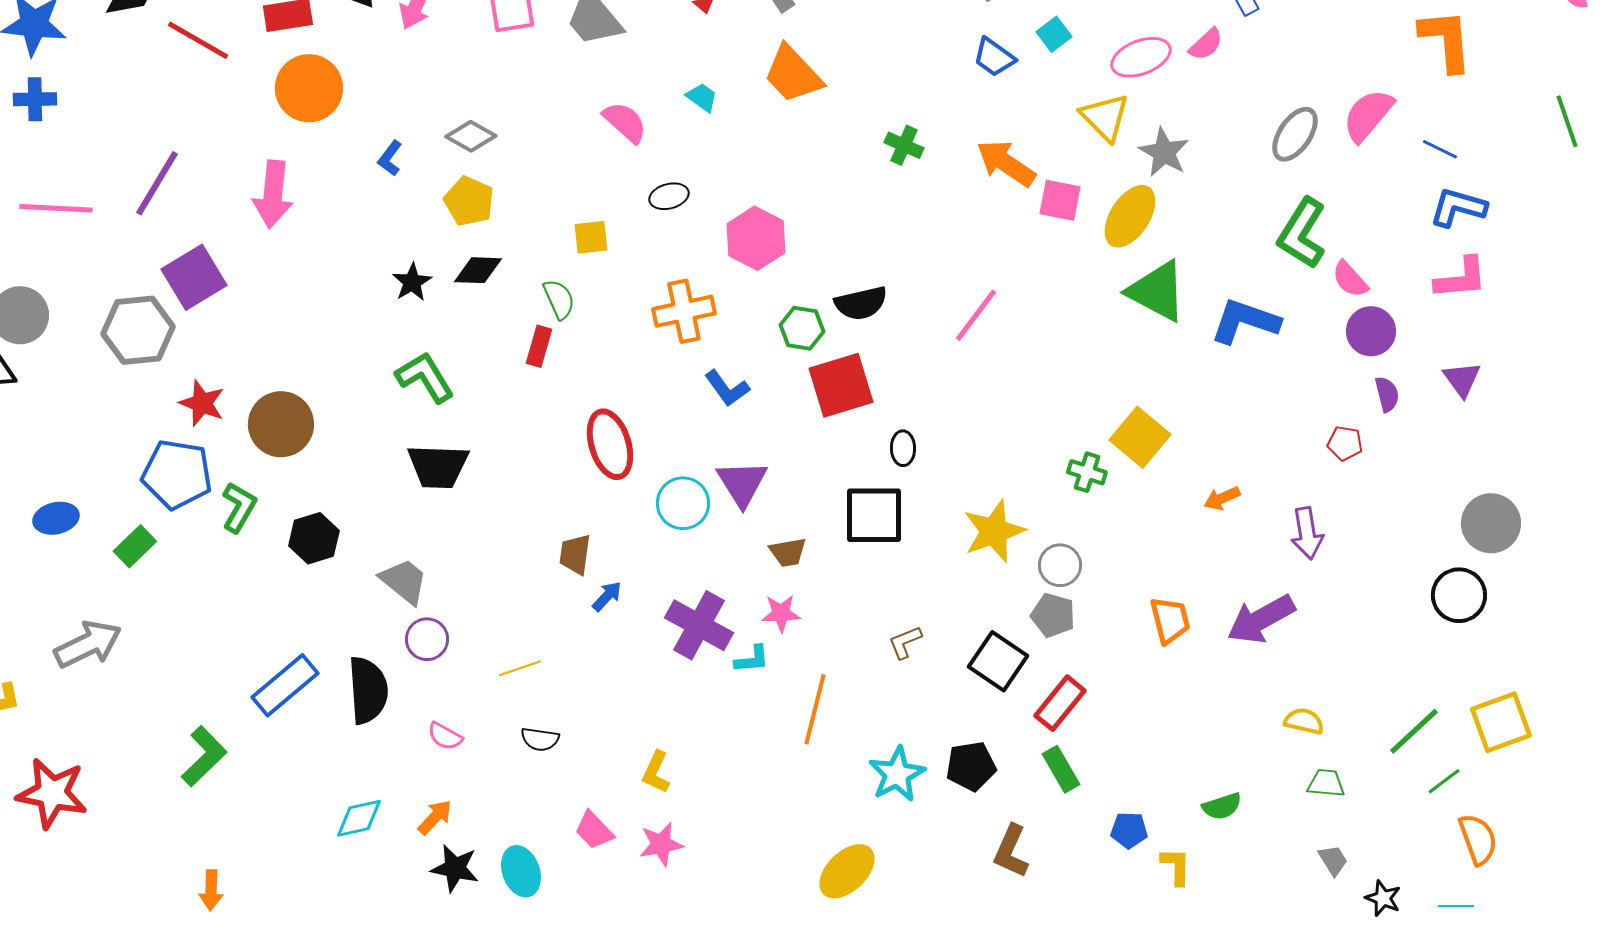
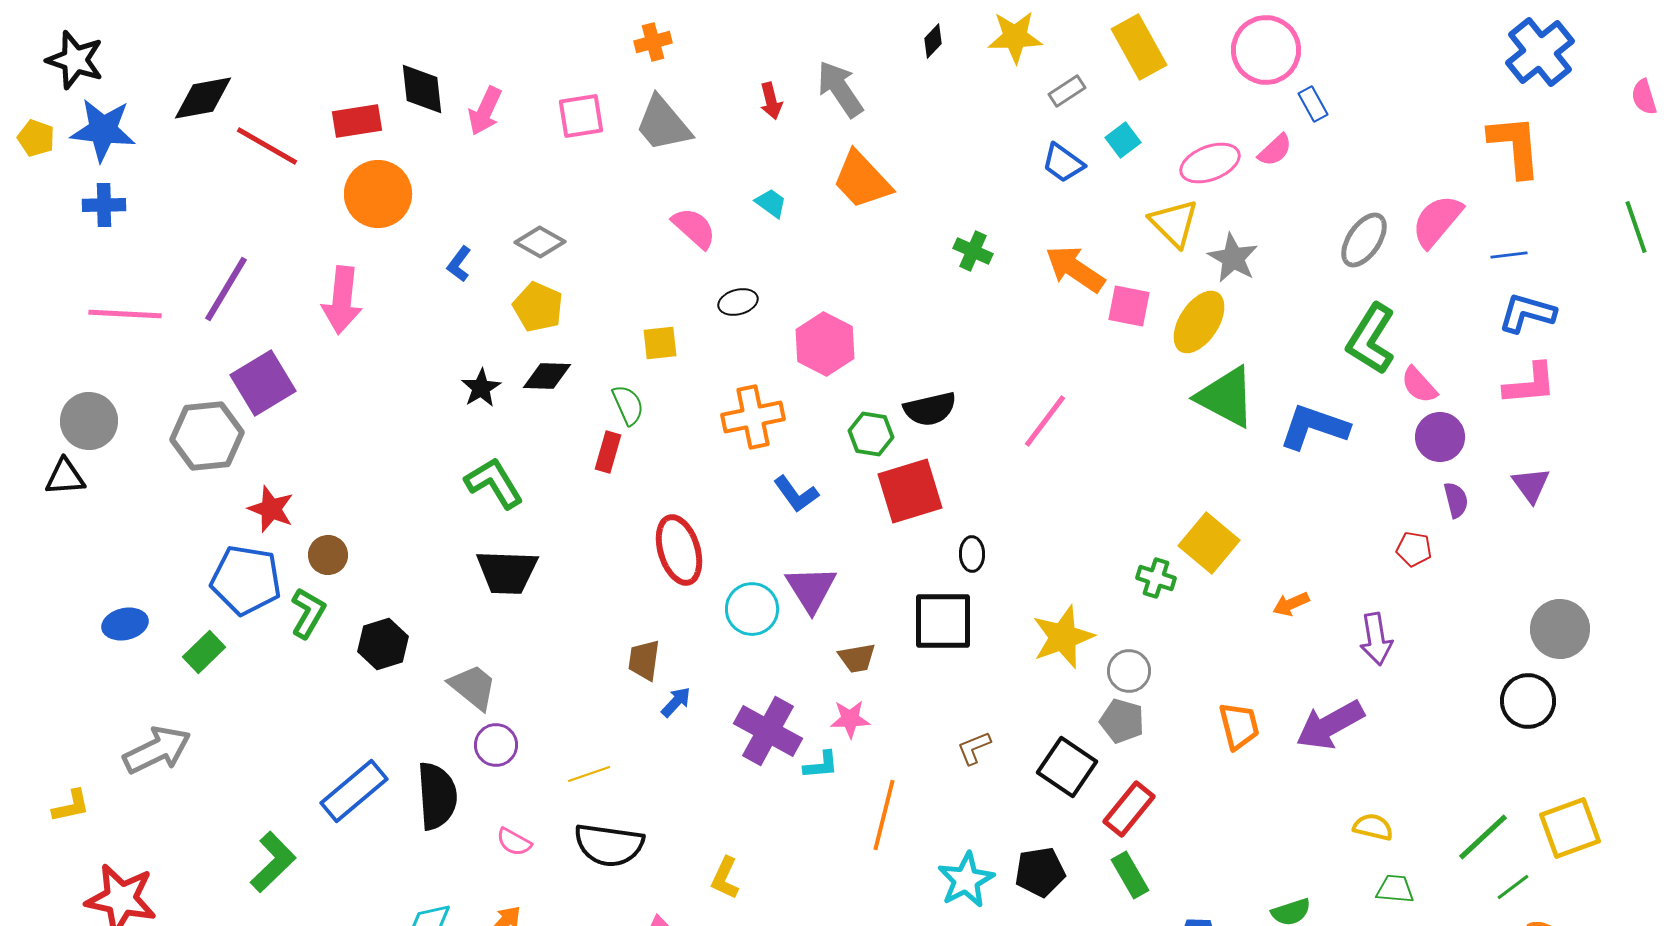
blue line: (1440, 149) -> (1509, 255), turned -33
brown circle: (281, 424) -> (328, 555), moved, size x0.6
black semicircle: (540, 739) -> (609, 845), size x1.8

